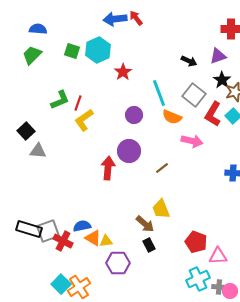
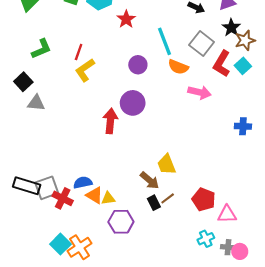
green L-shape: (60, 100) -> (41, 49), moved
brown line: (162, 168) -> (168, 198), moved
cyan cross: (198, 279) -> (206, 239), size x0.7

